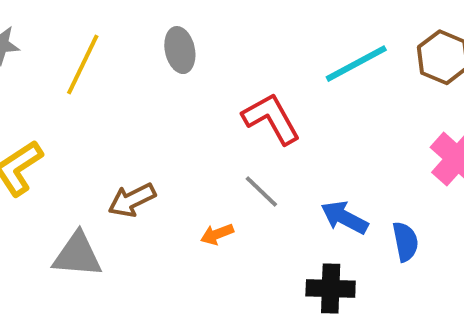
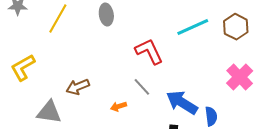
blue arrow: (345, 218) -> (182, 102), size x1.4

